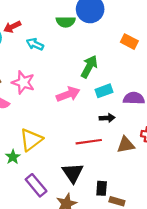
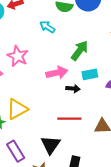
cyan arrow: (35, 44) -> (47, 27), moved
black arrow: (107, 118) -> (73, 89), moved

